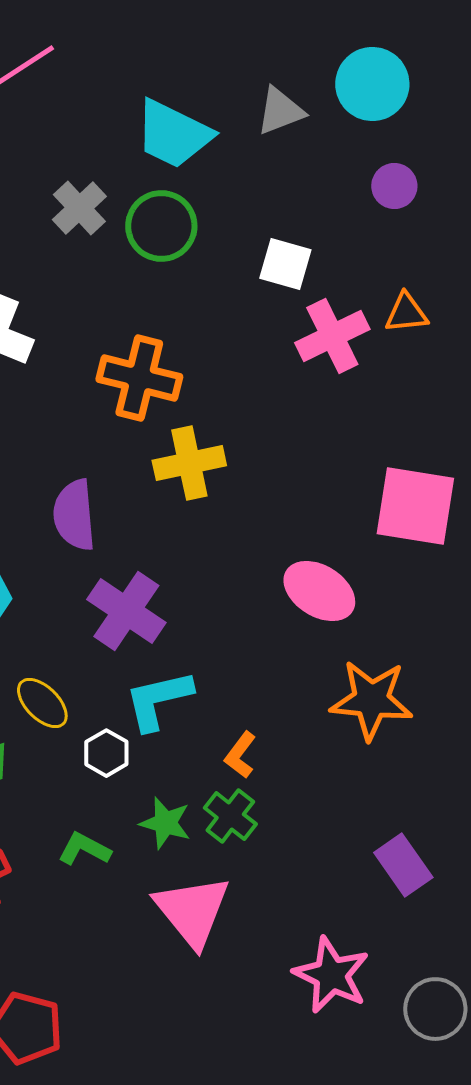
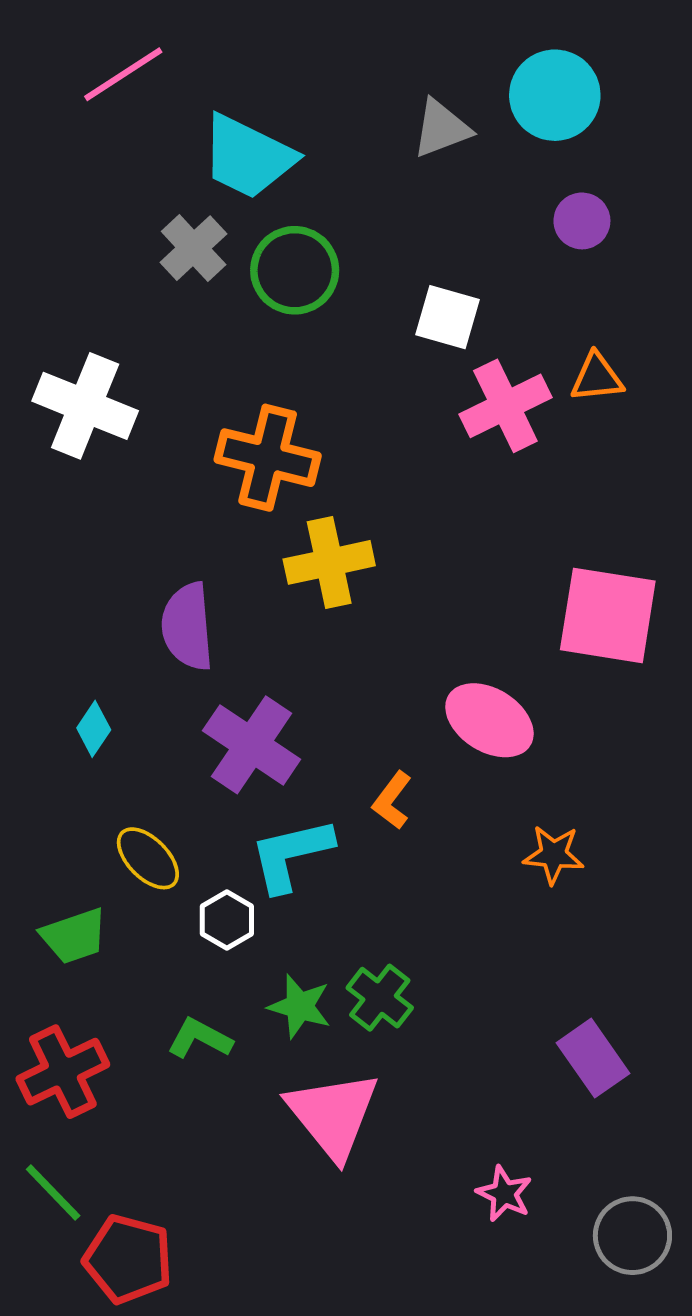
cyan trapezoid: (173, 134) -> (248, 157), moved
orange star: (371, 700) -> (554, 855), size x0.6
orange L-shape: (240, 755) -> (392, 800), moved
pink star: (331, 975) -> (504, 1194), size x0.6

